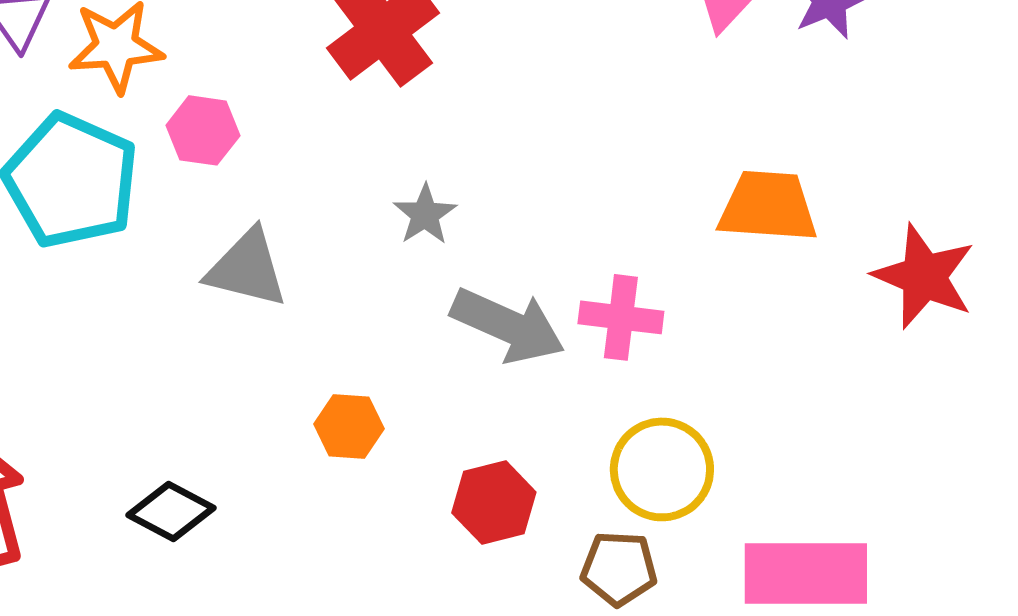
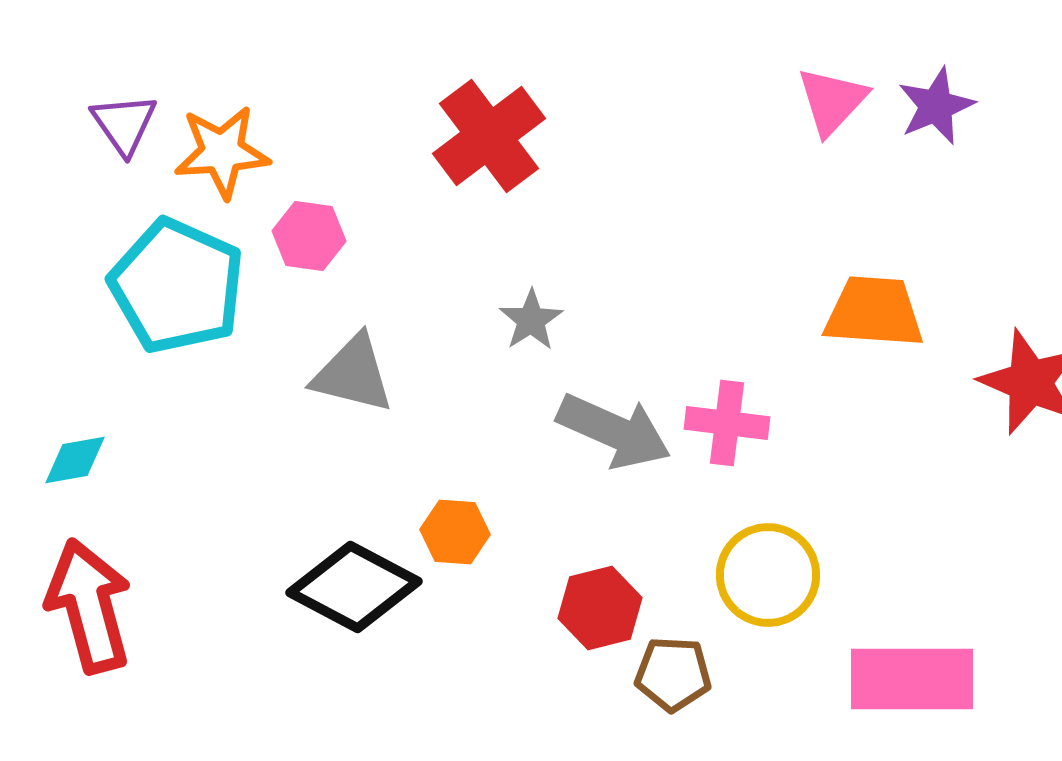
black diamond: (171, 511) -> (354, 587), moved, size x1.5
brown pentagon: (619, 568) -> (673, 674), moved

